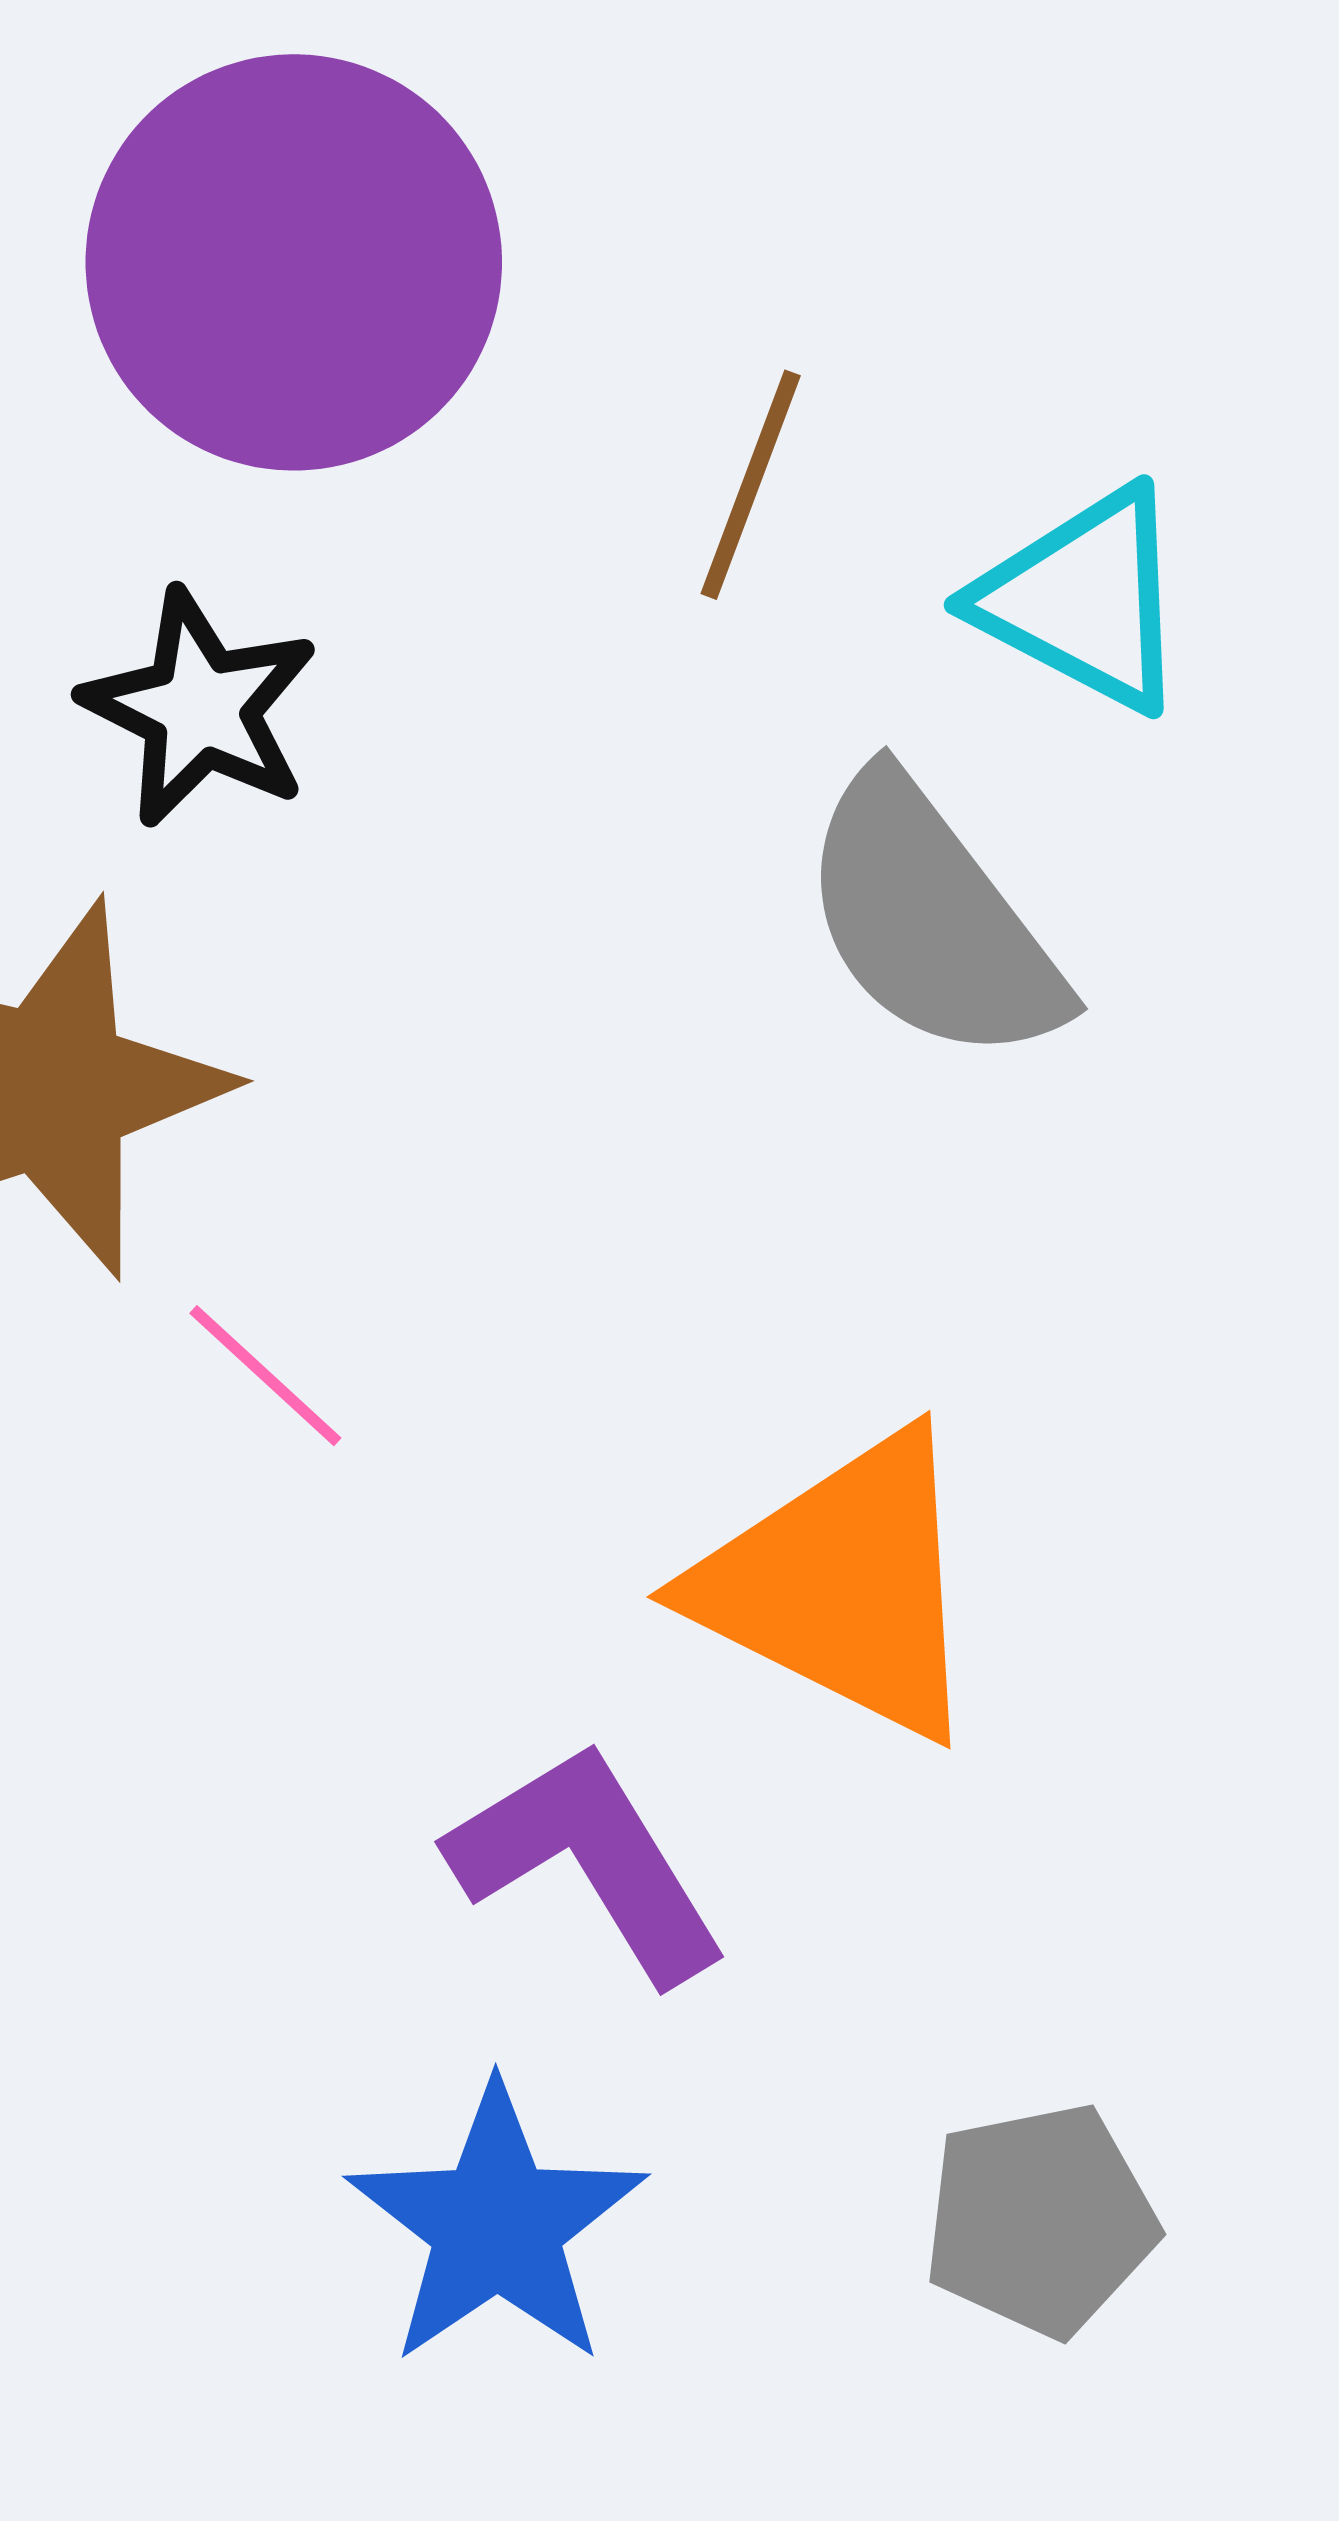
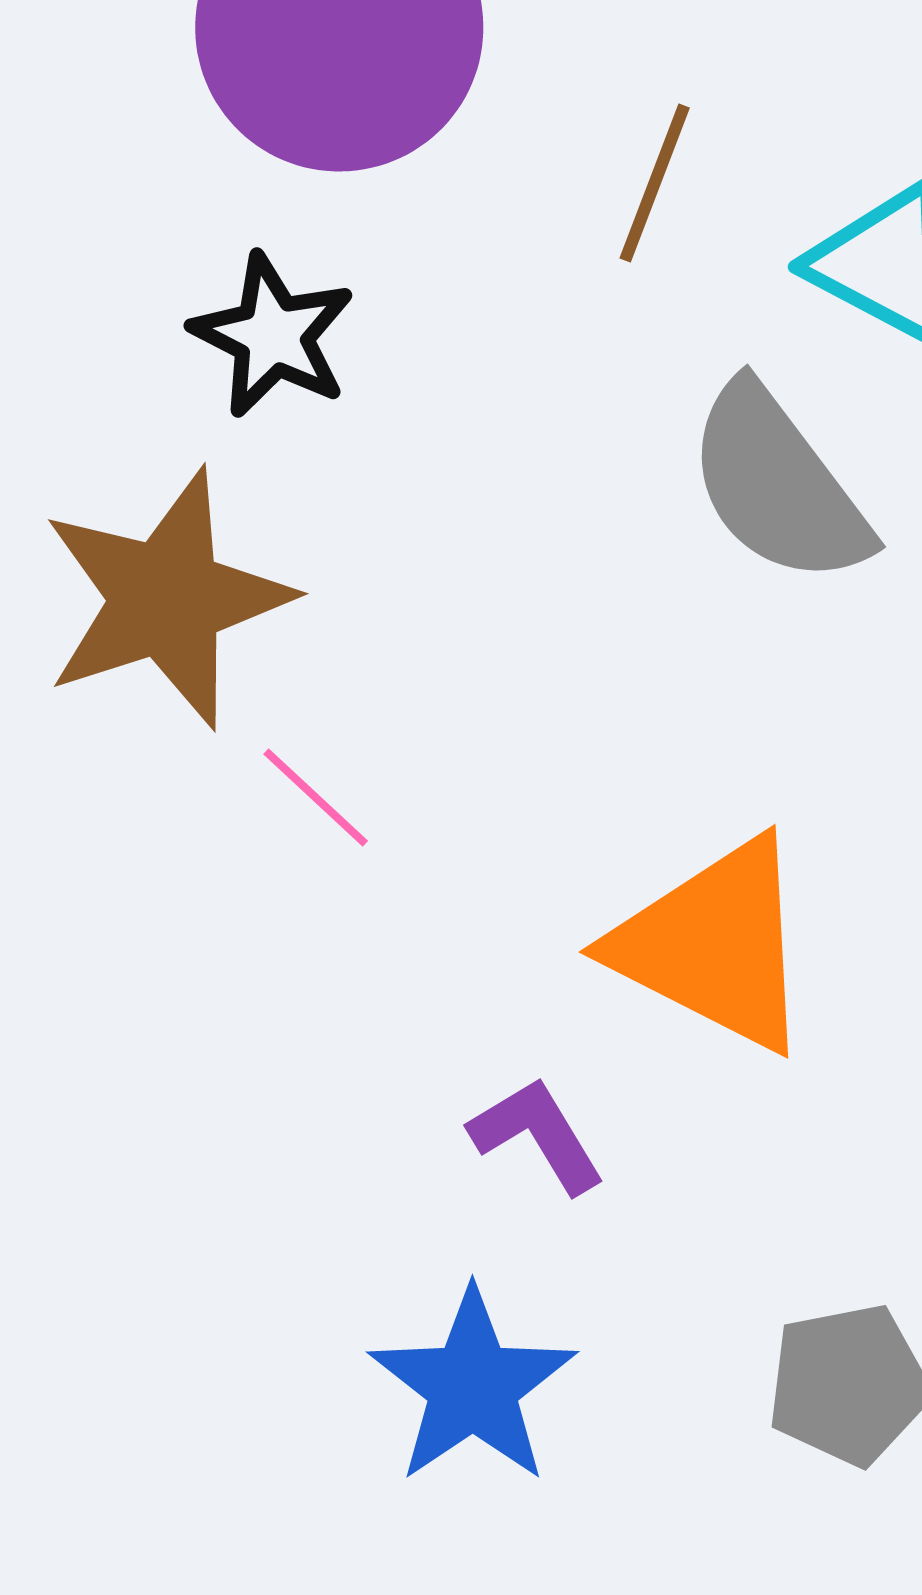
purple L-shape: (588, 1862) -> (537, 1135), size x0.7

